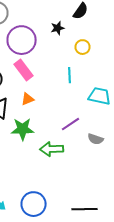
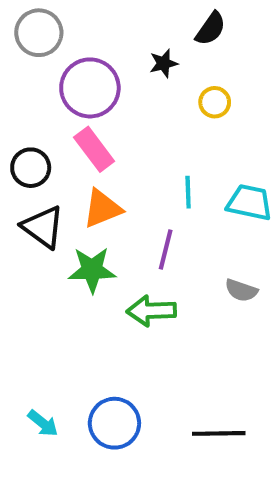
cyan line: (70, 75) -> (188, 192), moved
orange triangle: (28, 99) -> (102, 209), size x1.5
purple line: (70, 124) -> (166, 249), moved, turned -42

